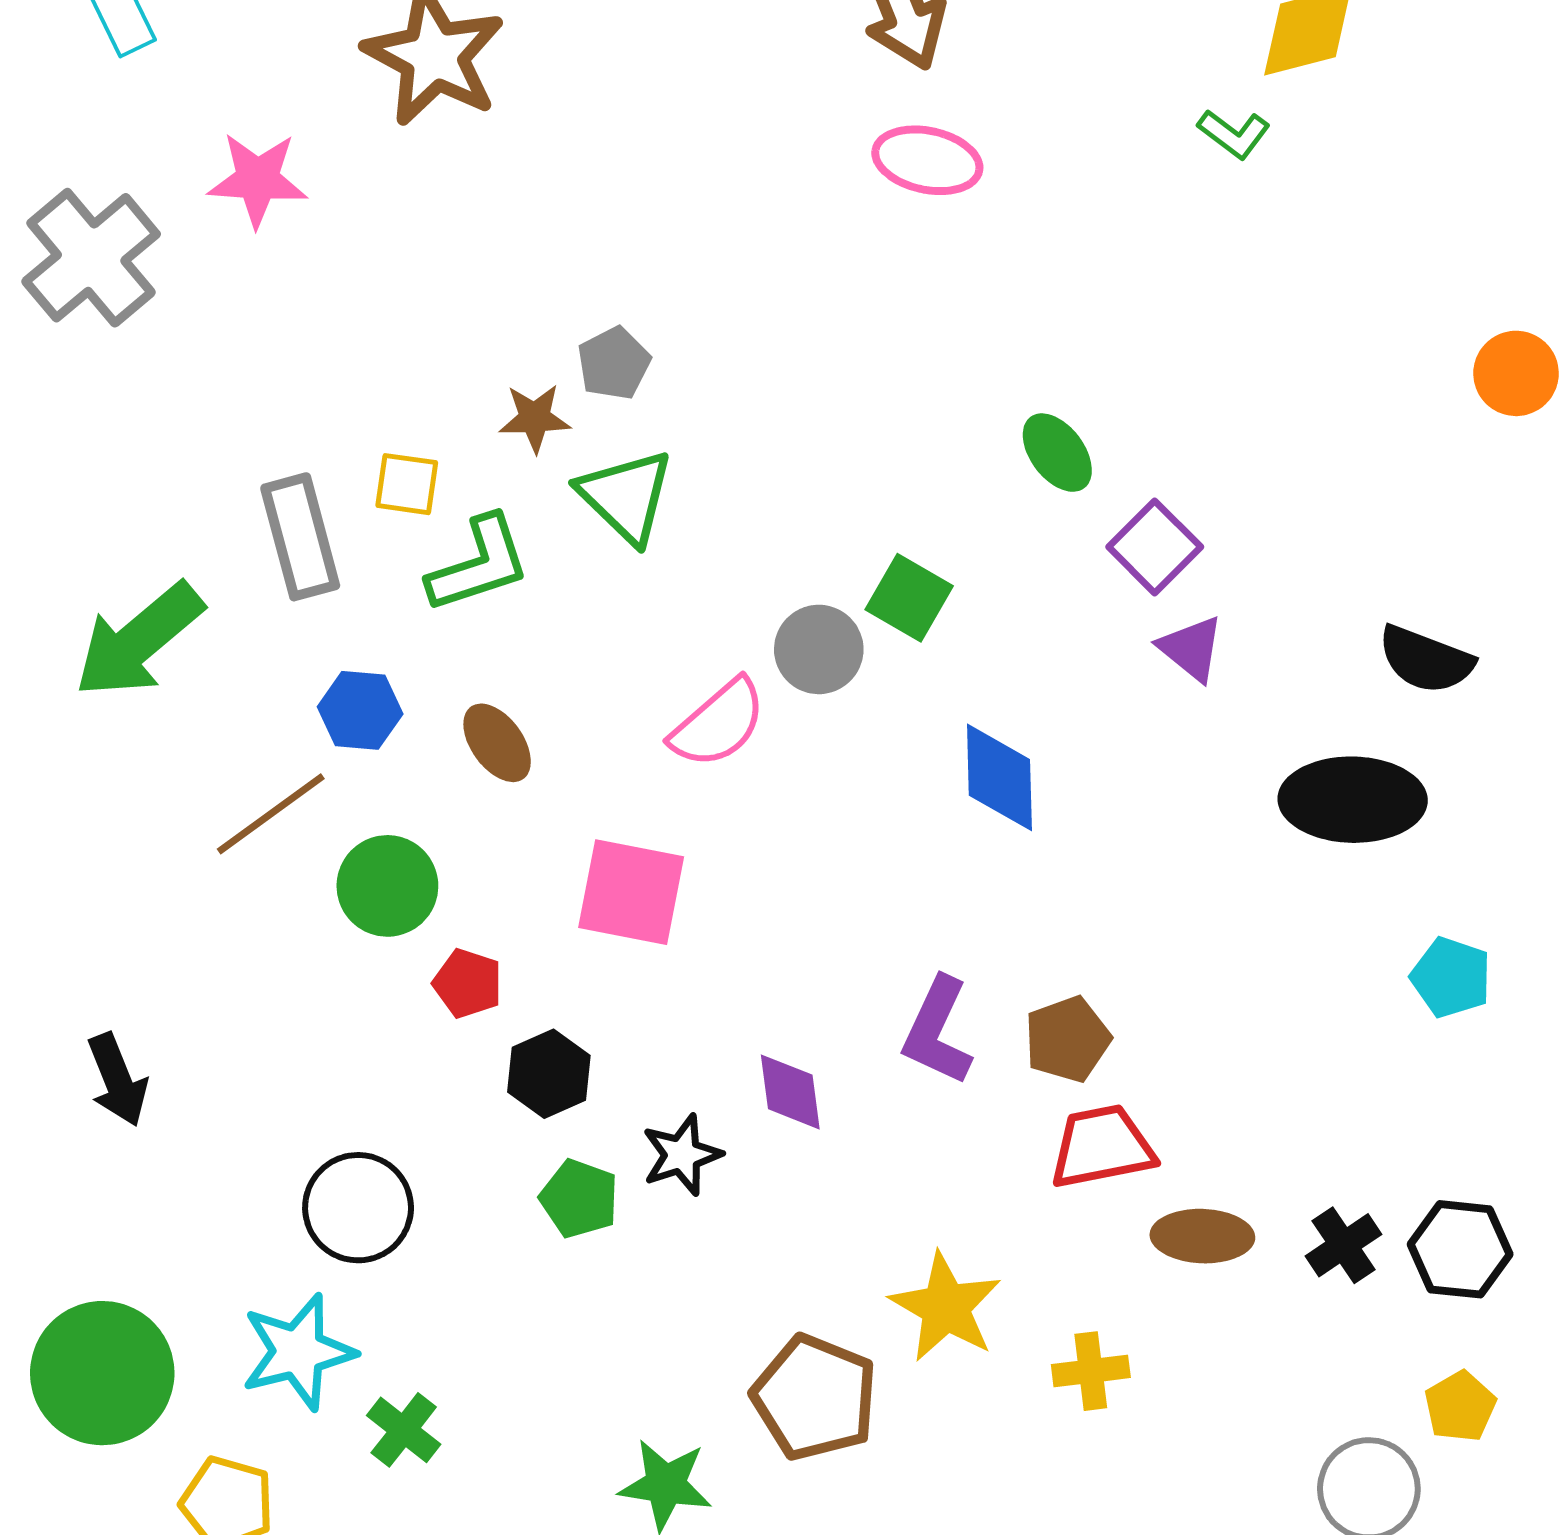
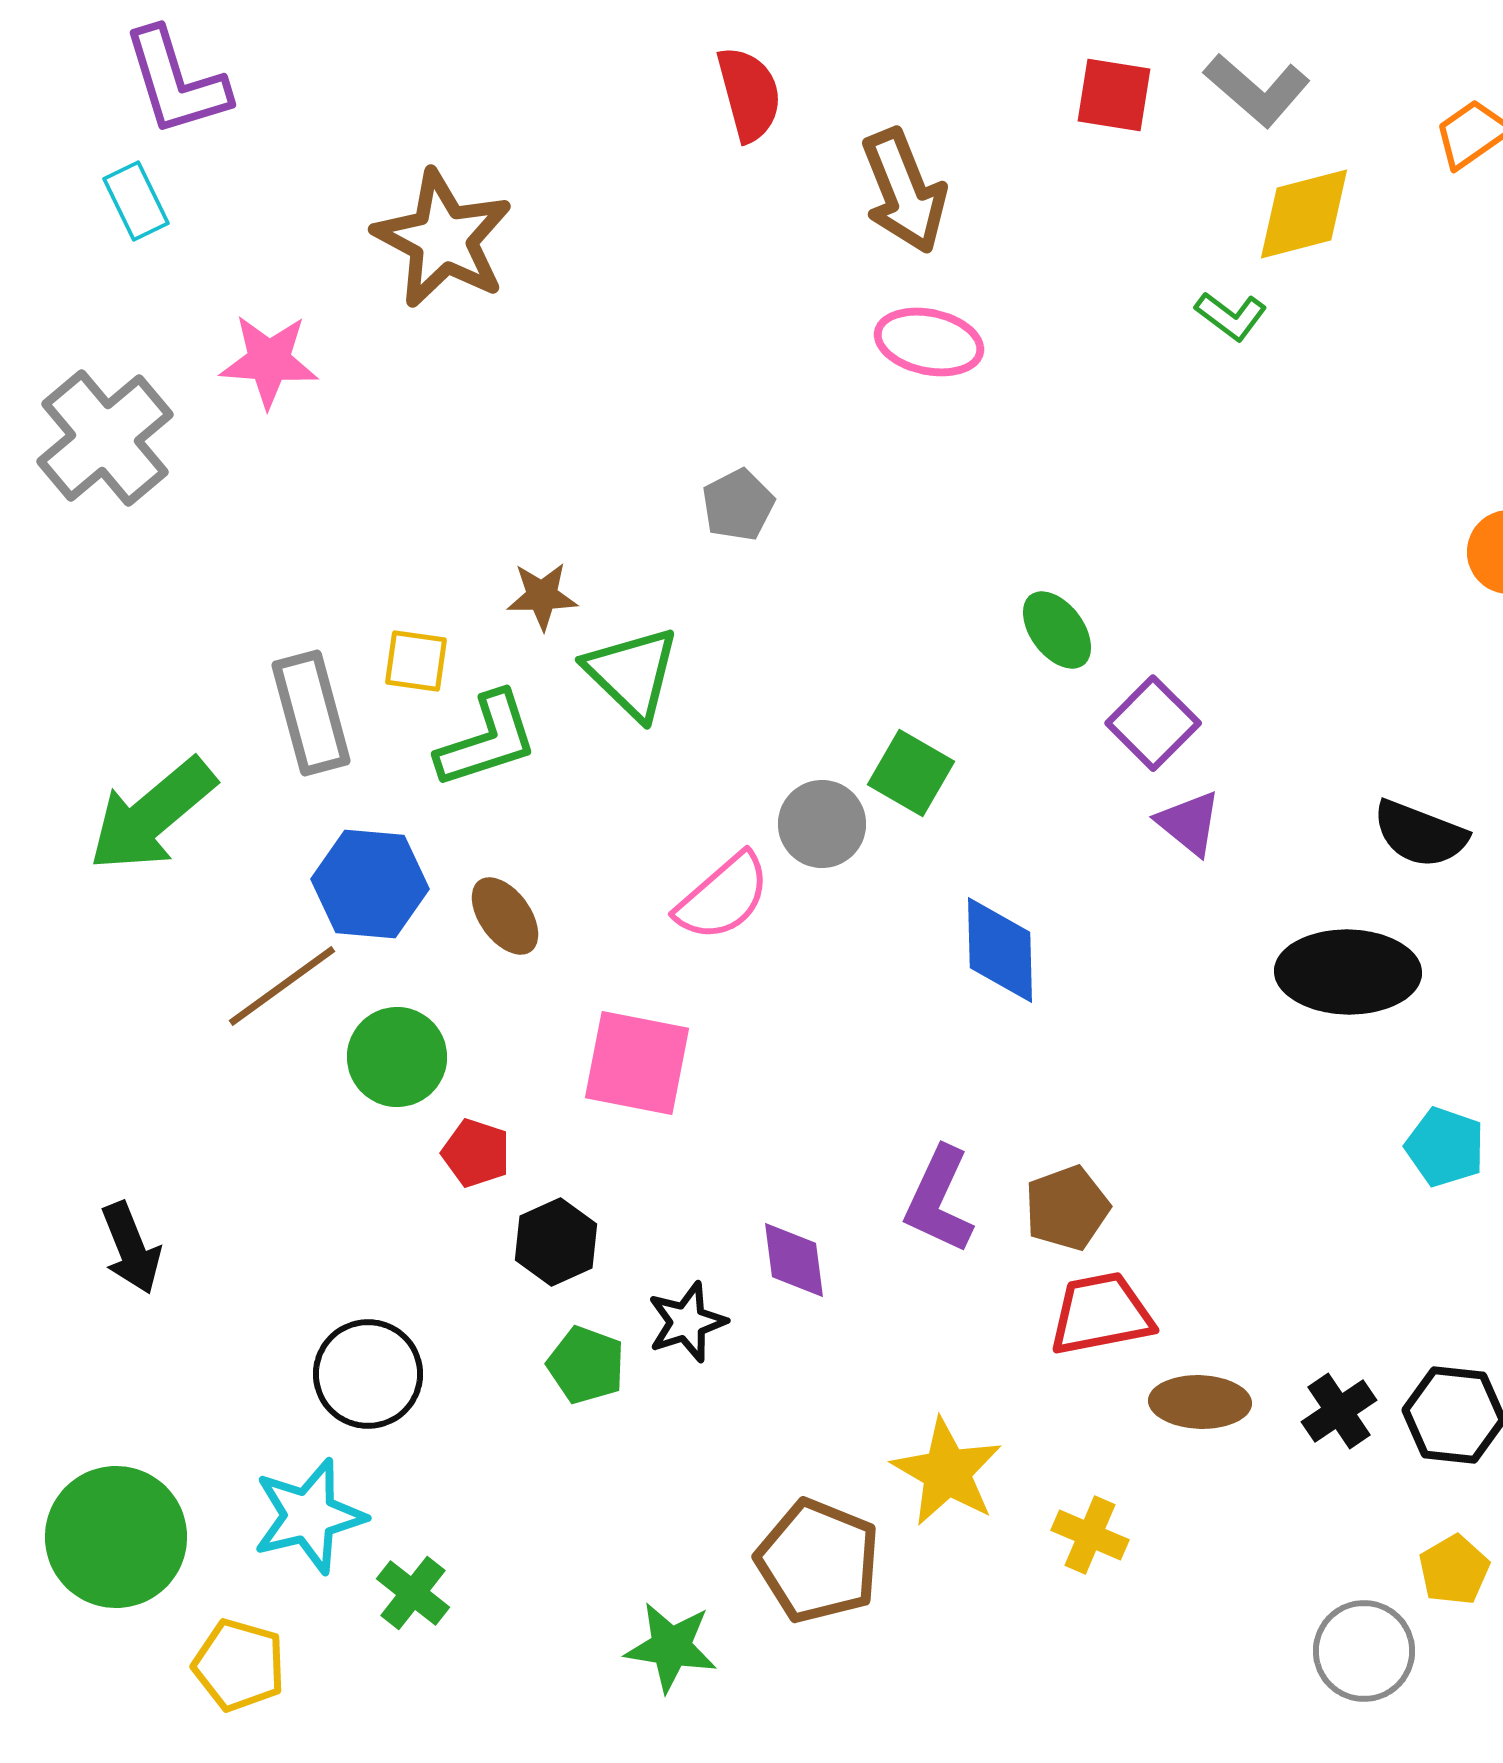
gray pentagon: (614, 363) -> (738, 505), moved
blue hexagon: (360, 710) -> (370, 884), size x1.4
yellow cross: (1091, 1371) -> (1090, 1535), turned 30

